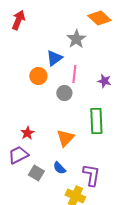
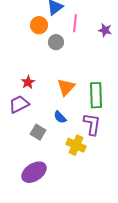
gray circle: (64, 93) -> (56, 42), moved
green rectangle: (96, 121) -> (96, 95), moved
gray square: (36, 173) -> (38, 132), moved

